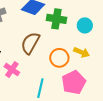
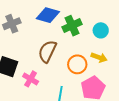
green cross: (56, 19) -> (72, 26), turned -30

